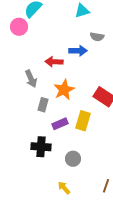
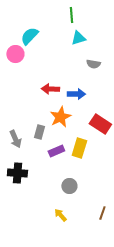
blue arrow: (78, 51) -> (76, 94), moved
gray arrow: (31, 79) -> (15, 139), moved
black cross: (41, 147) -> (17, 173), moved

